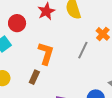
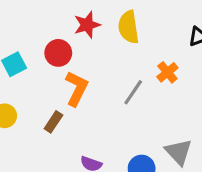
red circle: (17, 23) -> (58, 53), moved

